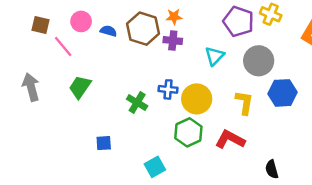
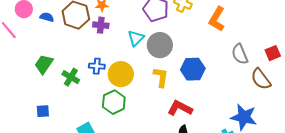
gray circle: (259, 61) -> (160, 45), moved
green trapezoid: (80, 87) -> (44, 64), moved
red L-shape: (230, 139) -> (180, 108), moved

